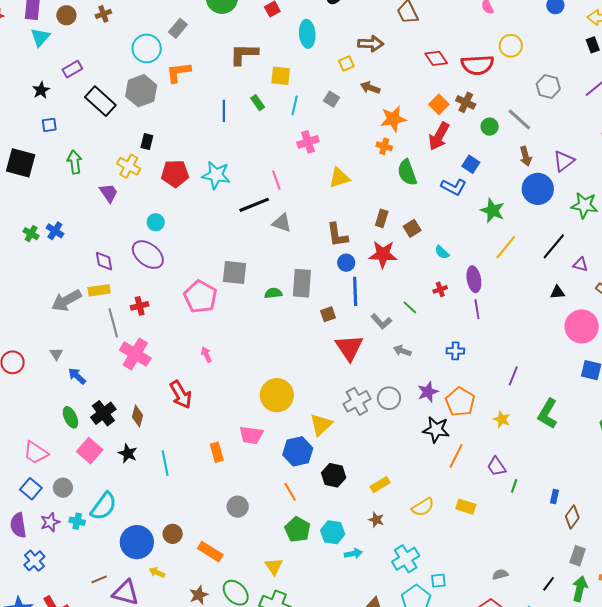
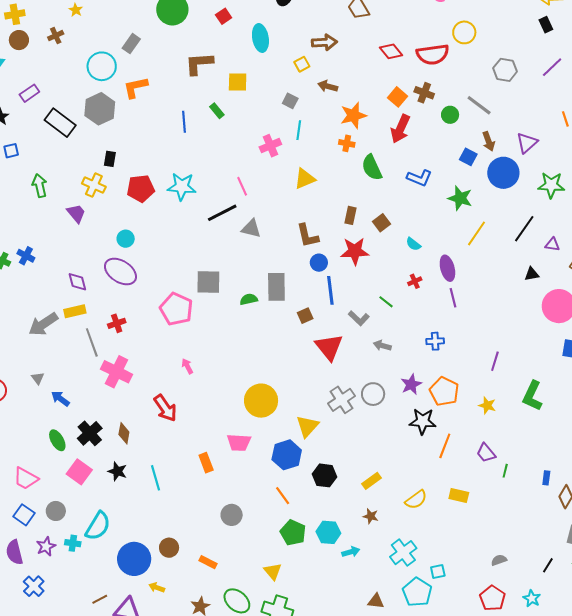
cyan line: (295, 105) -> (299, 130), moved
blue square: (471, 164) -> (468, 157), moved
orange rectangle: (210, 552) -> (208, 562), size x0.7

